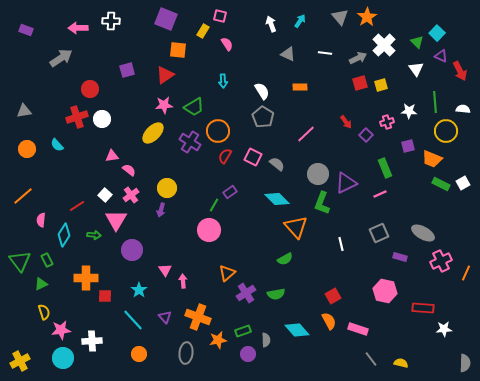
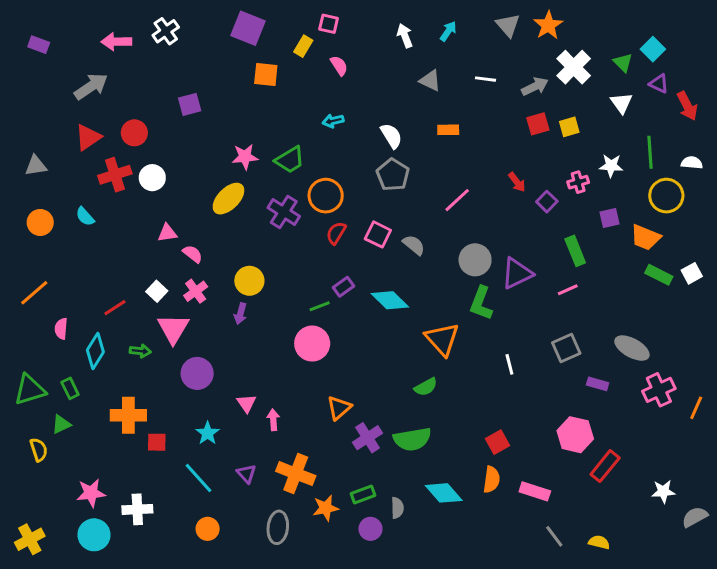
white cross: (111, 21) -> (166, 31), turned -36
red triangle: (165, 75) -> (88, 137), moved
cyan arrow: (223, 81) -> (333, 121), turned 80
cyan diamond: (277, 199) -> (390, 300), moved
green line: (214, 205) -> (320, 306), turned 40
green triangle: (20, 261) -> (30, 390), turned 50
green semicircle: (276, 294) -> (412, 439), size x1.4
red rectangle: (423, 308) -> (605, 466), moved, turned -55
yellow semicircle: (44, 312) -> (39, 450), moved
orange semicircle: (329, 321) -> (492, 480), turned 36
gray semicircle: (465, 363) -> (695, 517), moved, turned -120

